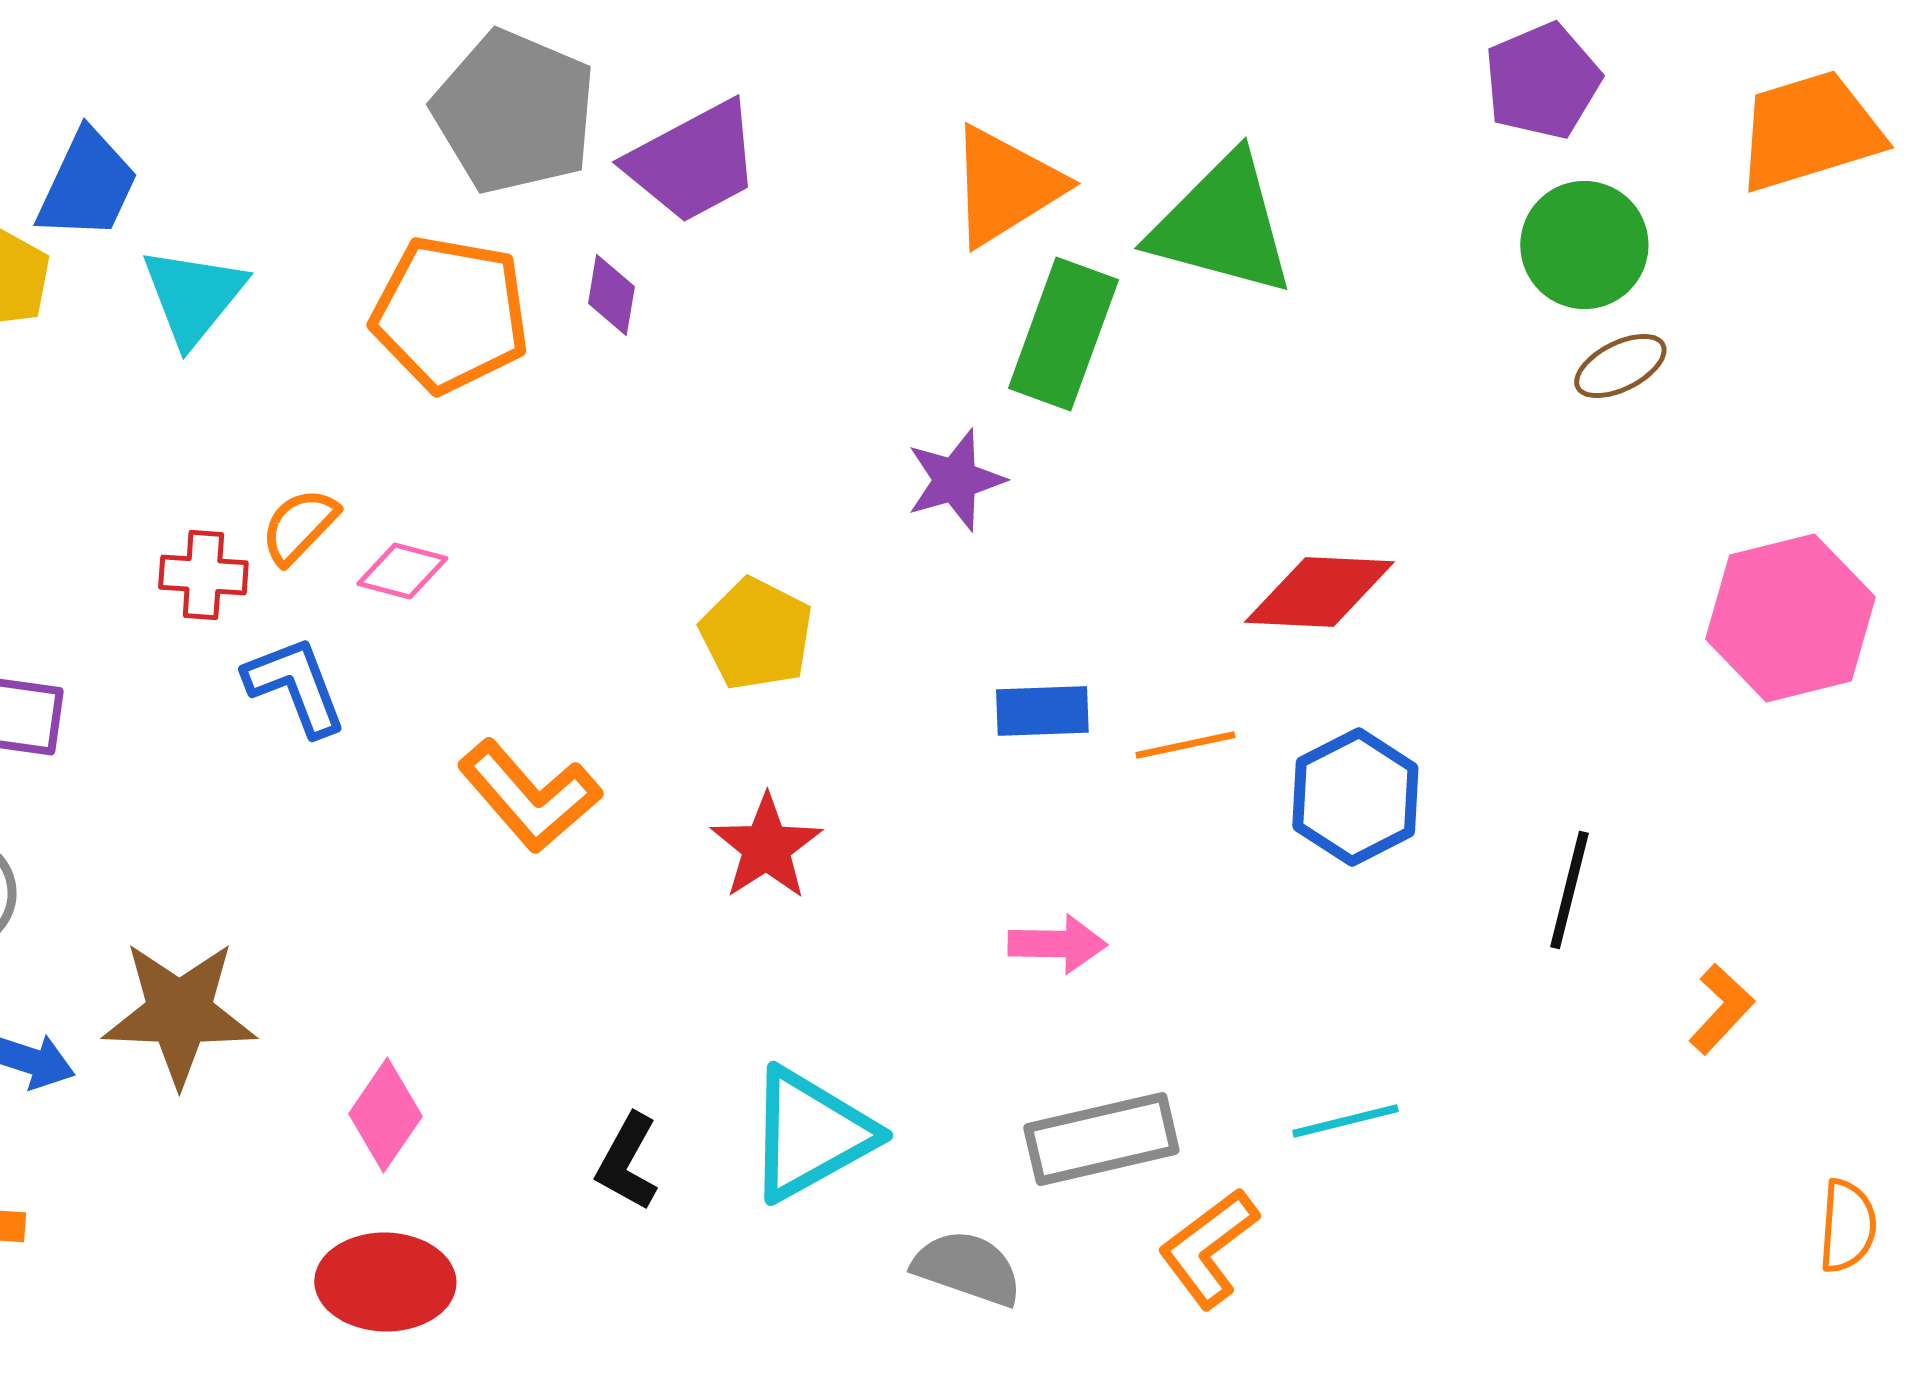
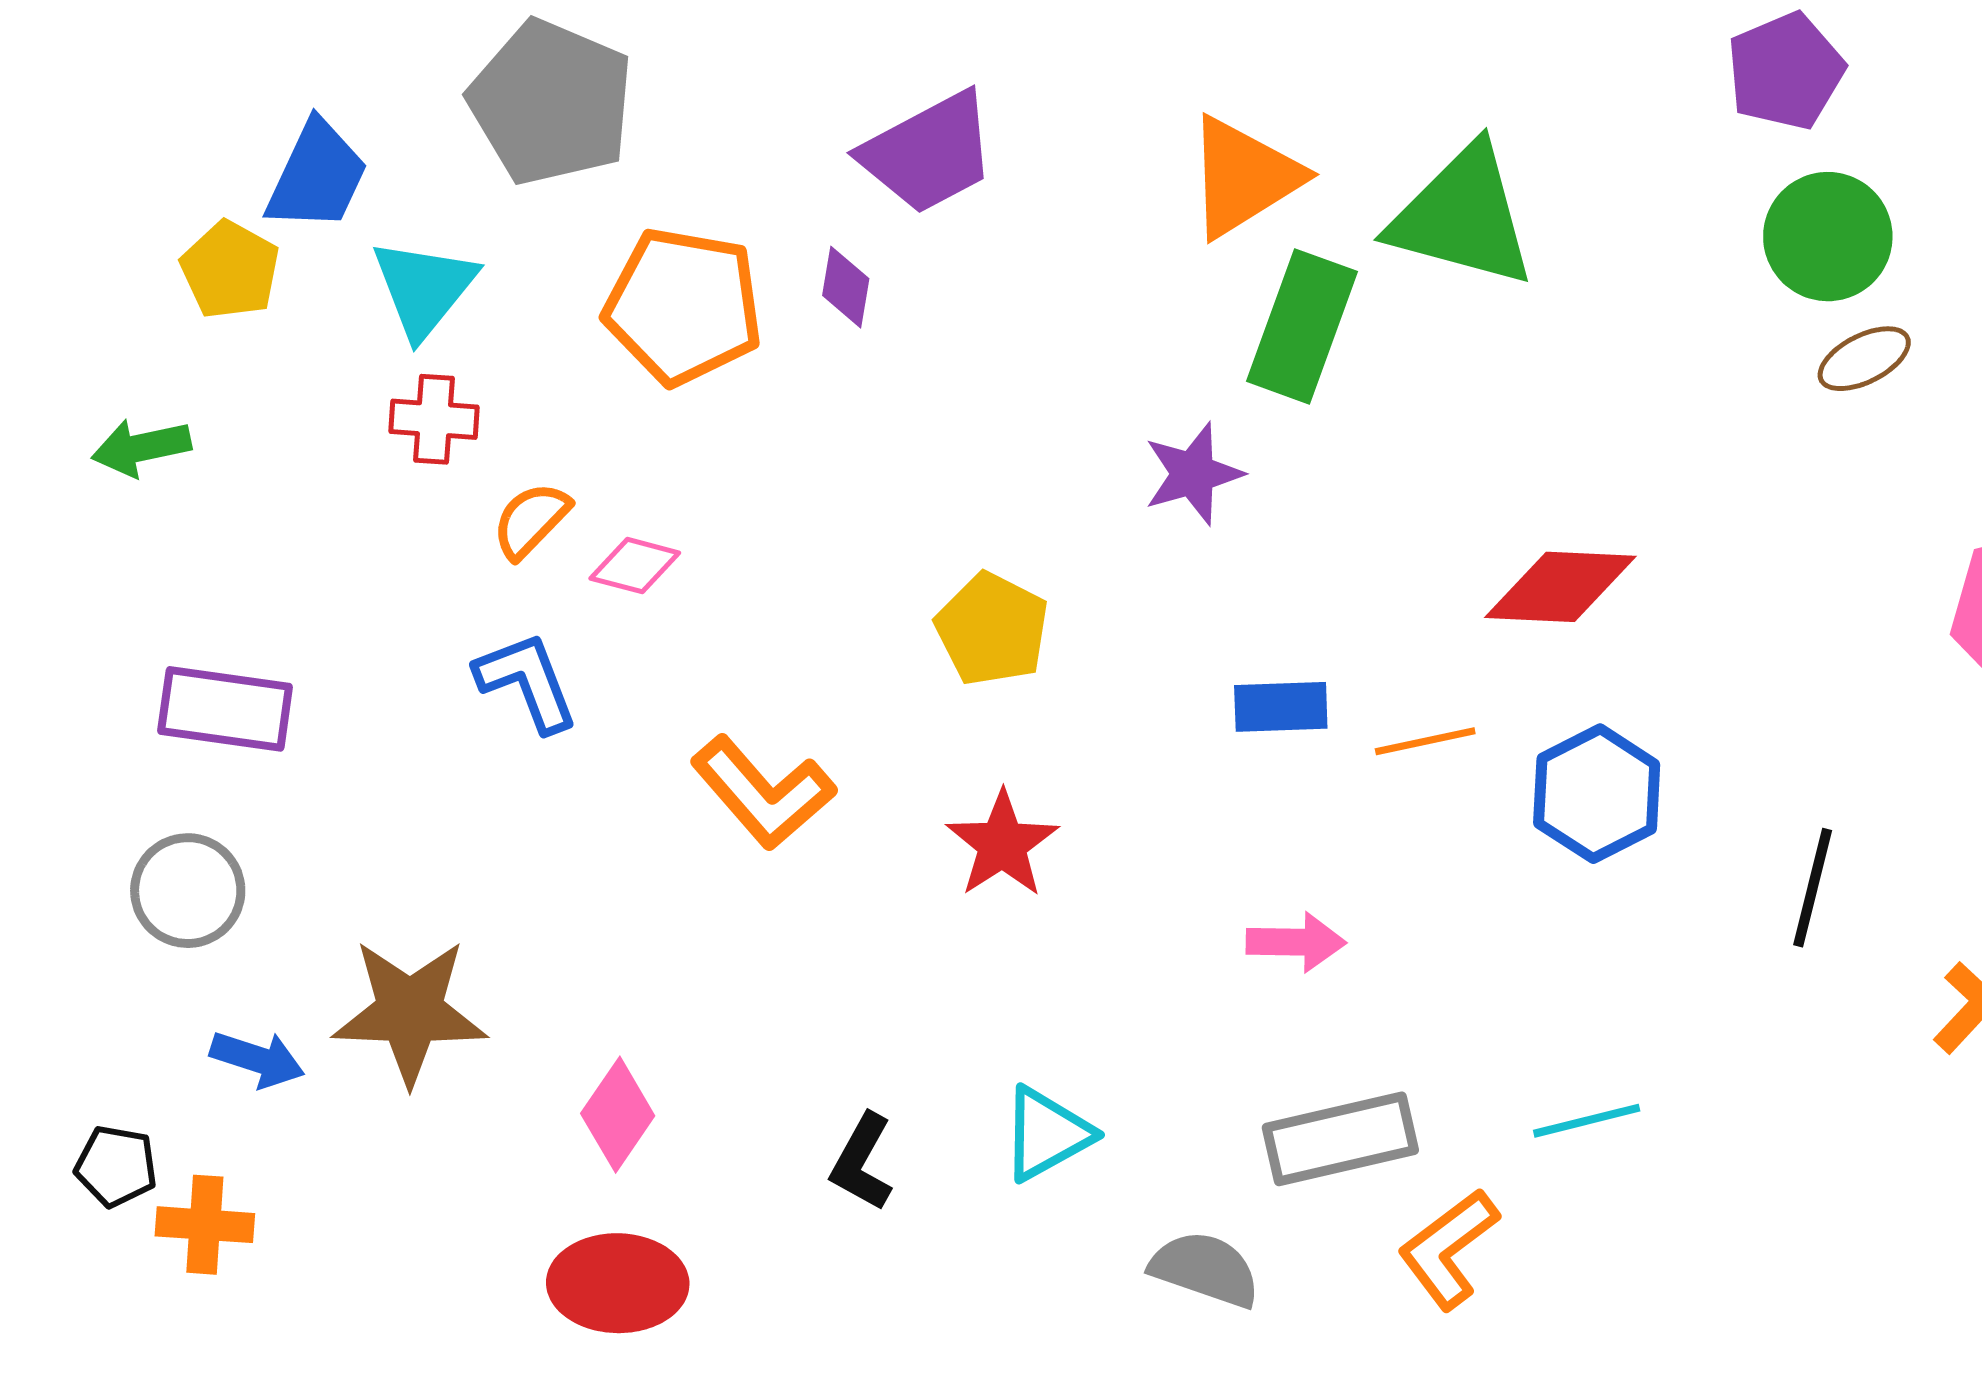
gray pentagon: (514, 112) -> (551, 102), moved
red cross: (203, 575) -> (434, 419), moved
cyan triangle: (810, 1134) -> (1047, 1134), size x0.7

